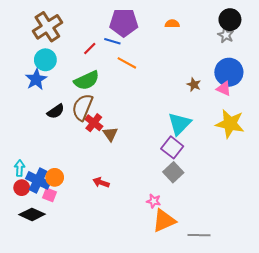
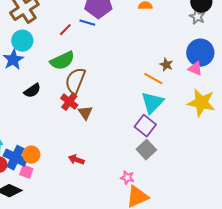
orange line: (127, 63) -> (153, 79), moved
brown semicircle: (82, 107) -> (75, 81), moved

